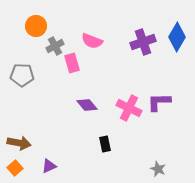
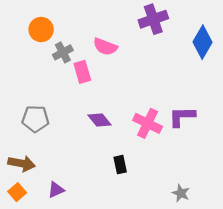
purple cross: (143, 42) -> (153, 19), moved
gray pentagon: (22, 75) -> (35, 119), moved

